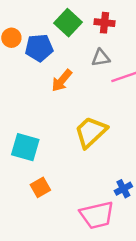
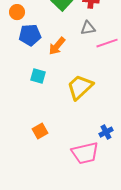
blue pentagon: (39, 48) -> (30, 35), moved
cyan square: (25, 147) -> (38, 76), moved, size x0.7

